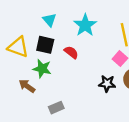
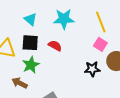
cyan star: (85, 25) -> (64, 19), turned -30
green star: (42, 69) -> (31, 65), turned -30

